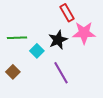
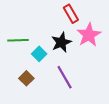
pink star: (84, 33) -> (89, 35), turned -30
brown square: (13, 72) -> (26, 78), moved

